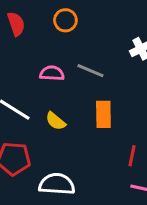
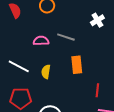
yellow semicircle: (56, 121) -> (46, 72), turned 64

